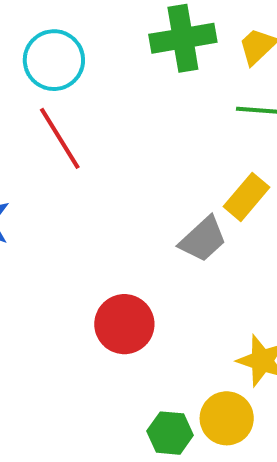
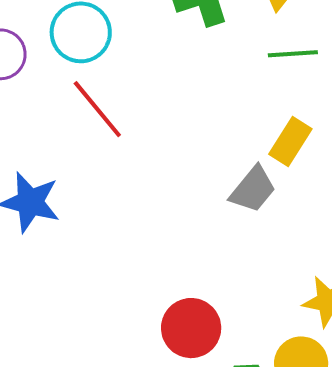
red circle: (124, 324) -> (191, 328), moved

